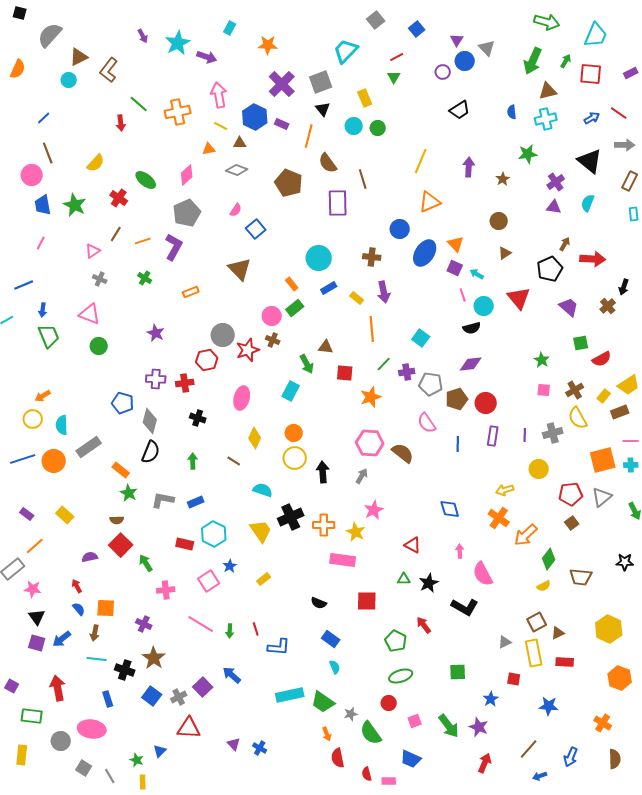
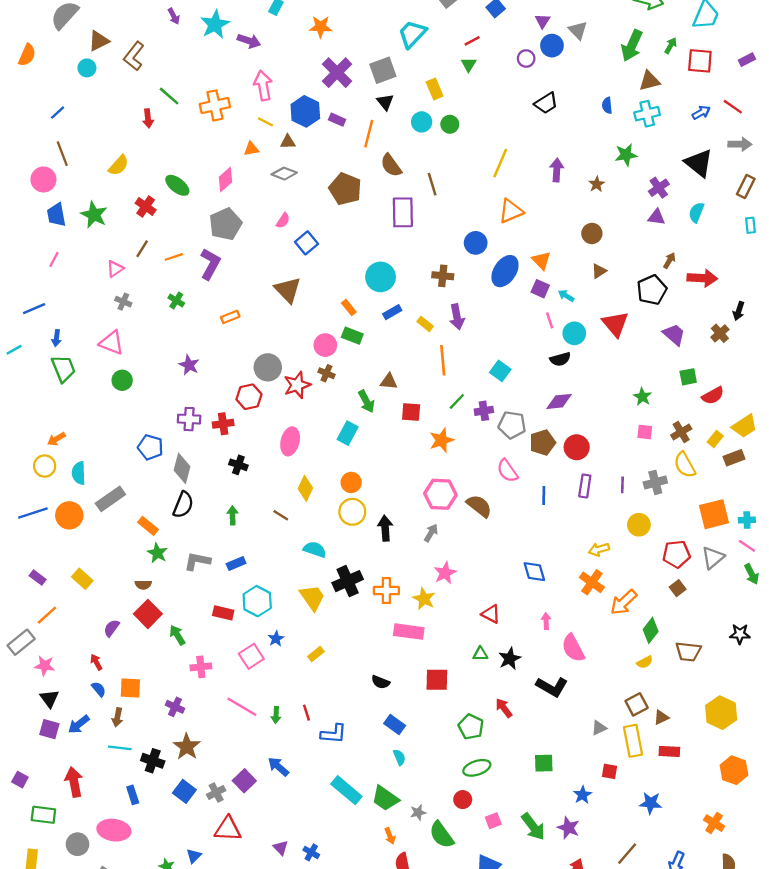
green rectangle: (295, 308) -> (352, 336), turned 60
pink line: (631, 441) -> (747, 546), moved, turned 35
purple semicircle: (90, 557) -> (112, 628), turned -42
cyan rectangle: (290, 695) -> (346, 790), turned 52

